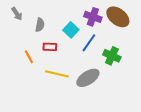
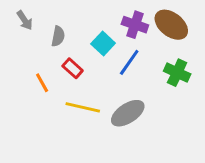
red rectangle: (50, 47) -> (73, 68), turned 40
green cross: (112, 56) -> (177, 73), moved

